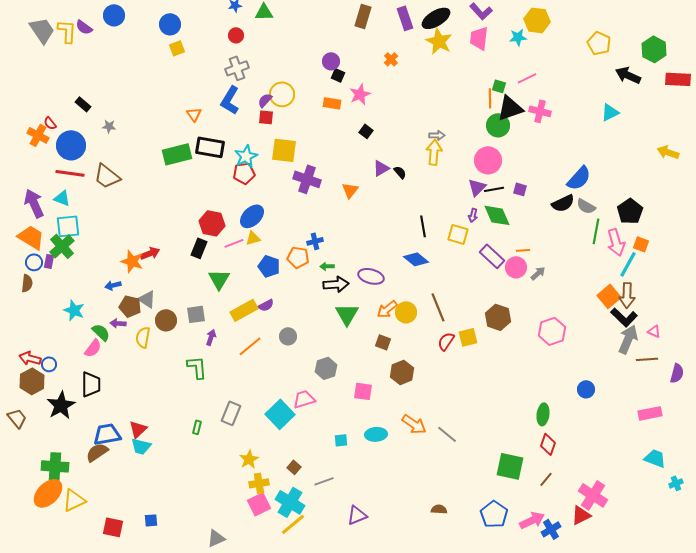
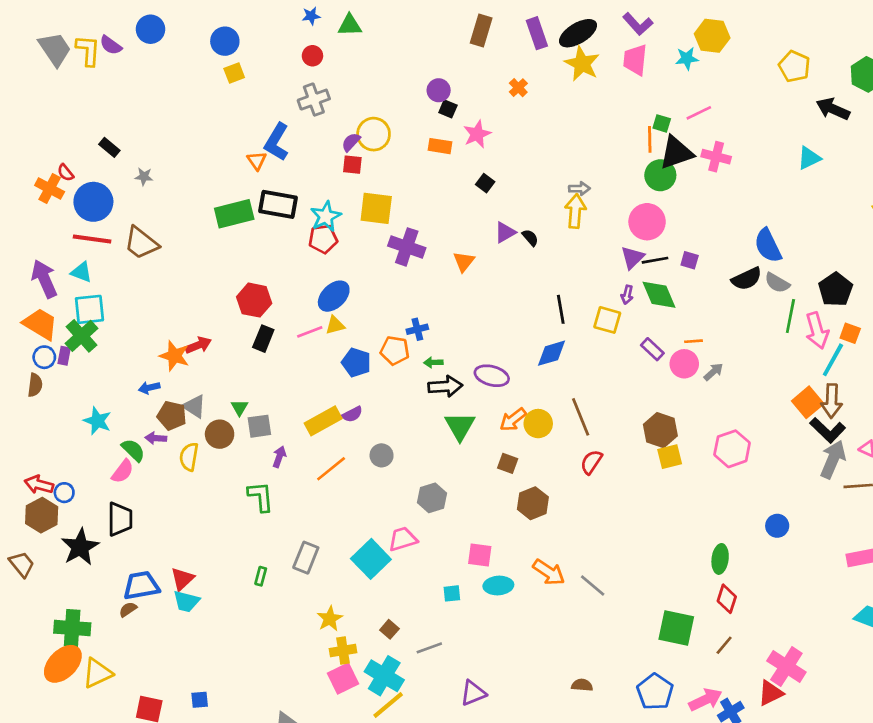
blue L-shape: (230, 100) -> (277, 142), moved
blue semicircle: (579, 178) -> (768, 246), turned 112
red hexagon: (212, 223) -> (254, 300), moved
purple rectangle: (492, 256) -> (652, 349), size x0.7
blue diamond: (416, 259) -> (551, 353), turned -55
green triangle: (219, 279) -> (239, 408), moved, size x0.6
yellow square: (468, 337) -> (670, 457), moved
pink square: (363, 391) -> (480, 555), moved
brown semicircle: (97, 452) -> (128, 609), size x0.6

